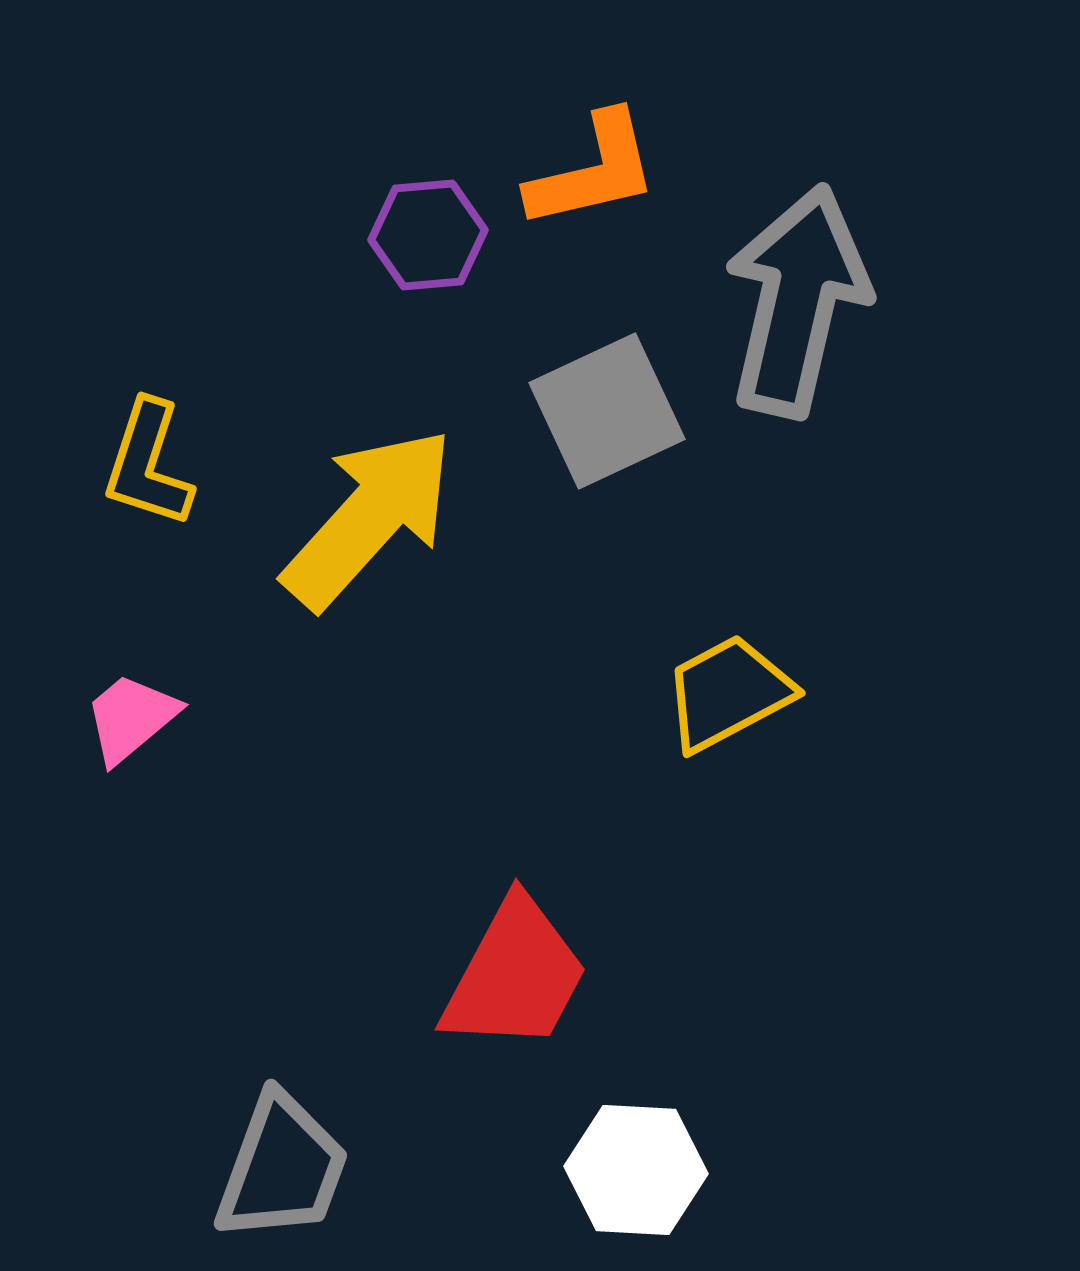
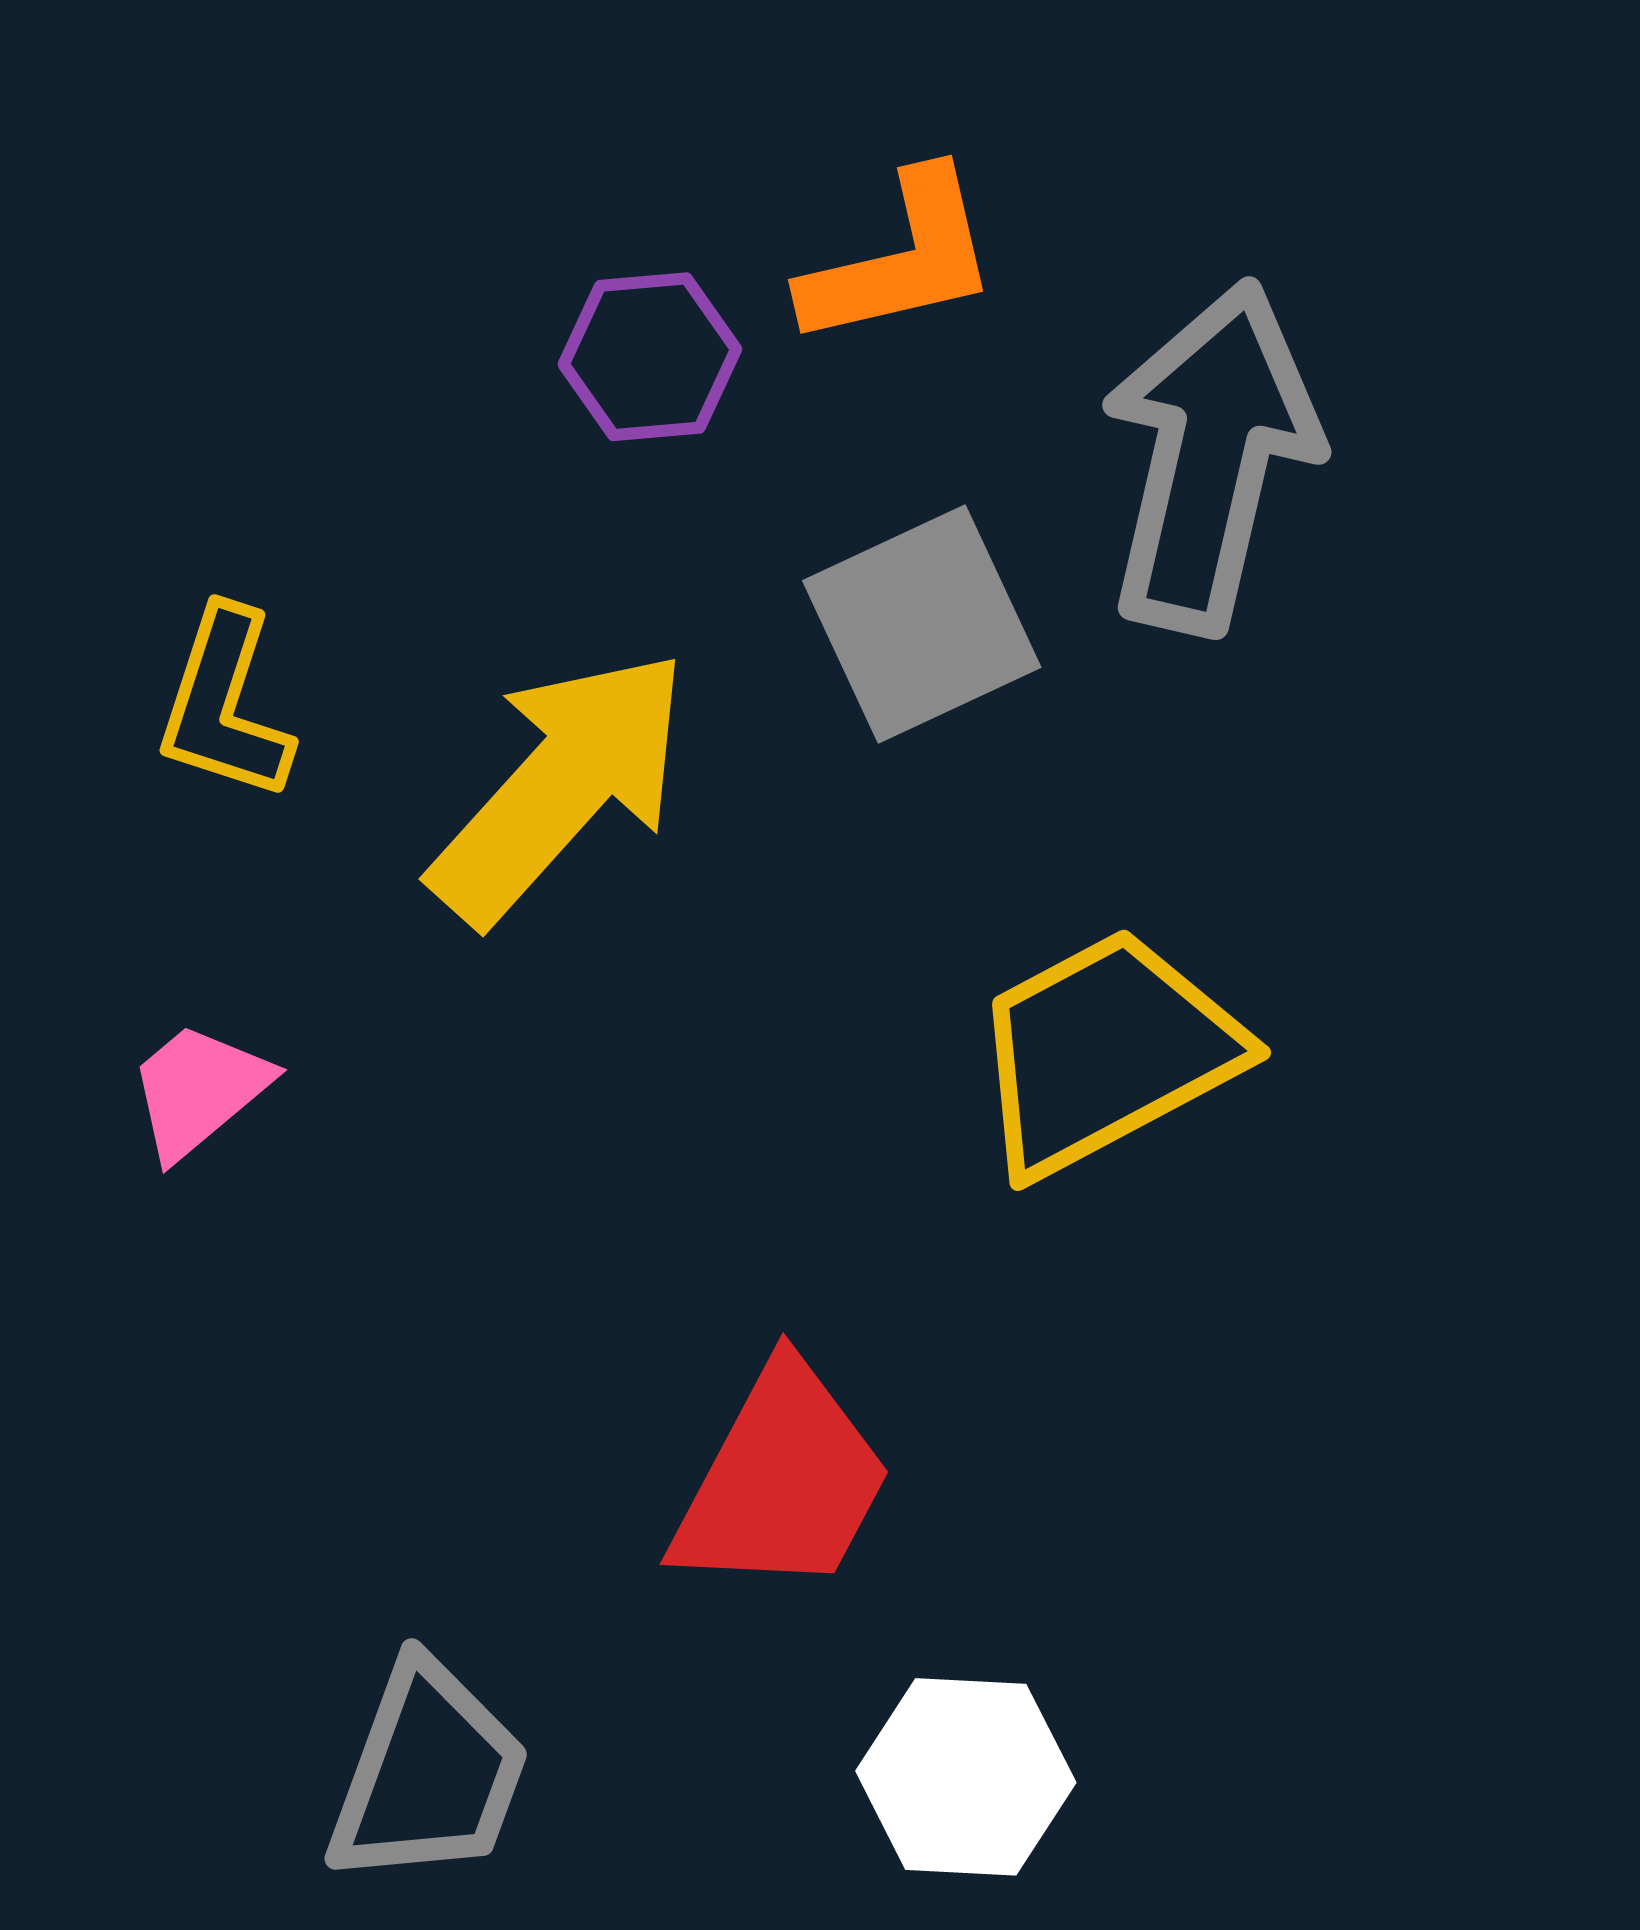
yellow trapezoid: (728, 693) -> (1106, 1052), size x1.4

